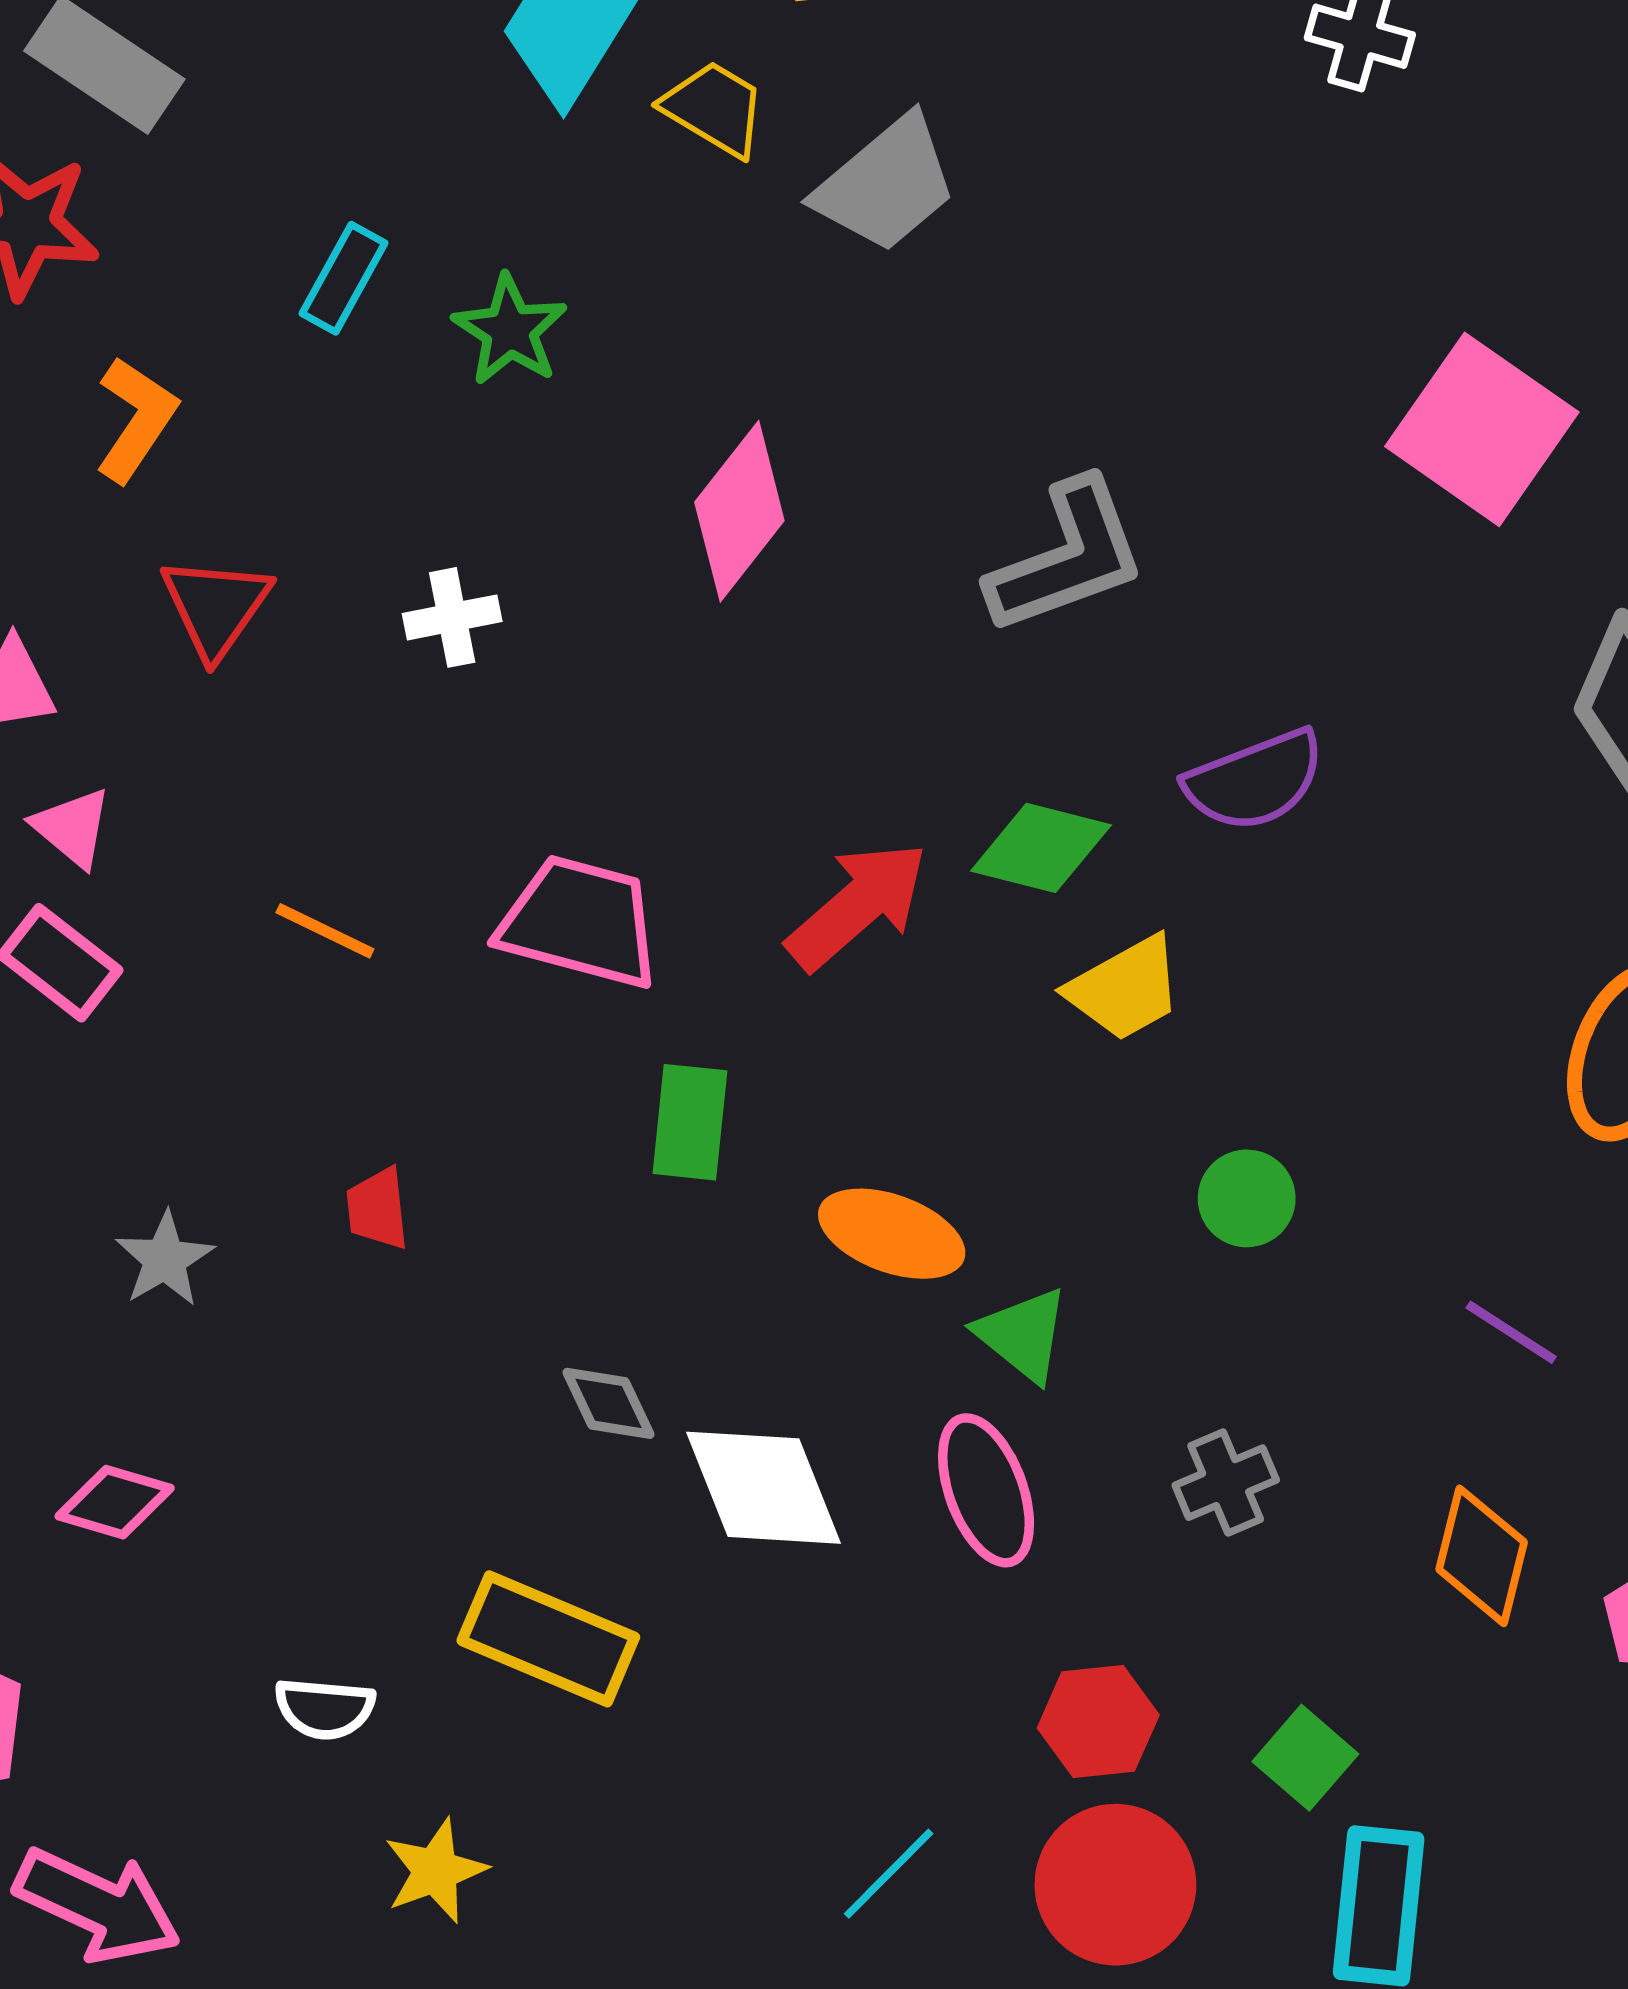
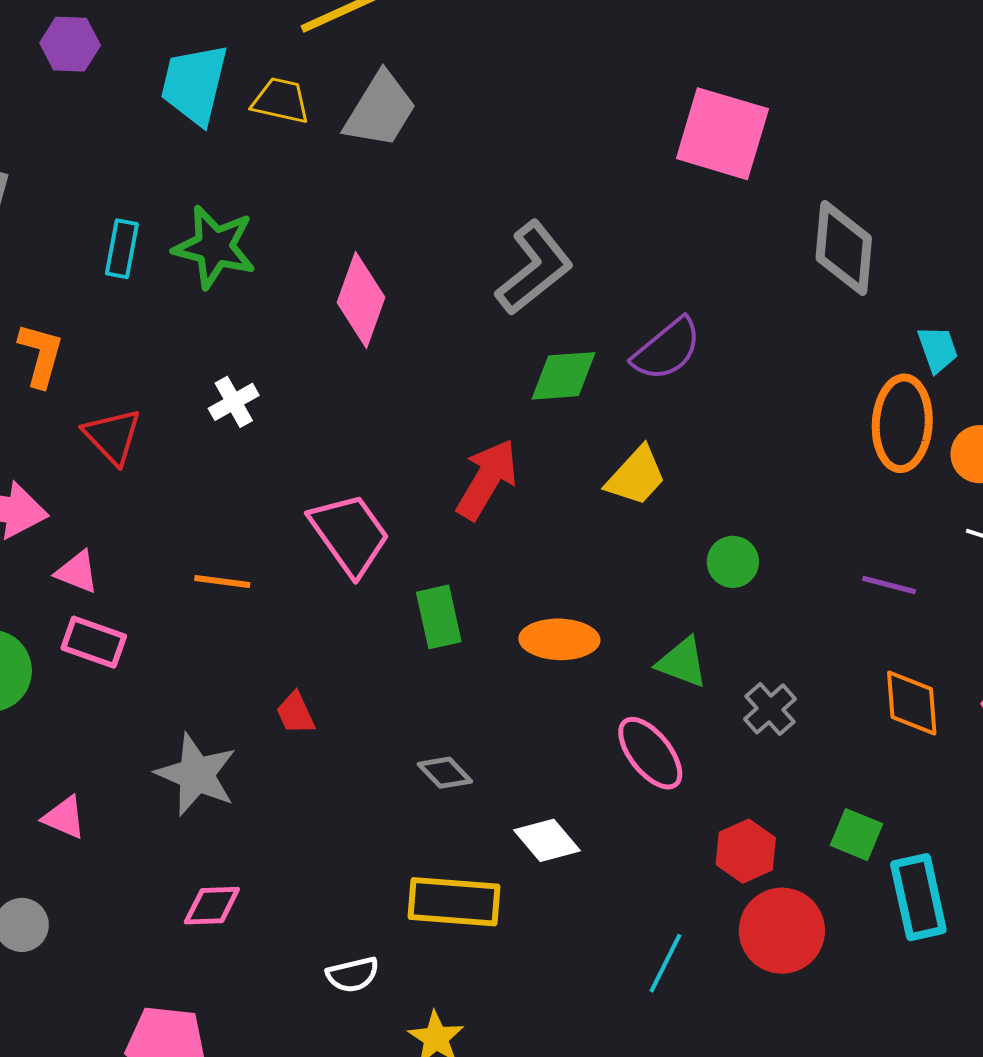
green star: (510, 330) -> (215, 247), size x1.4
green diamond: (1041, 848) -> (564, 376), moved
pink trapezoid: (580, 922) -> (350, 534), turned 58
gray star: (165, 1259) -> (196, 774), size x1.6
green triangle: (1023, 1335) -> (682, 662), moved
white diamond: (763, 1488) -> (547, 840), moved, size x0.7

